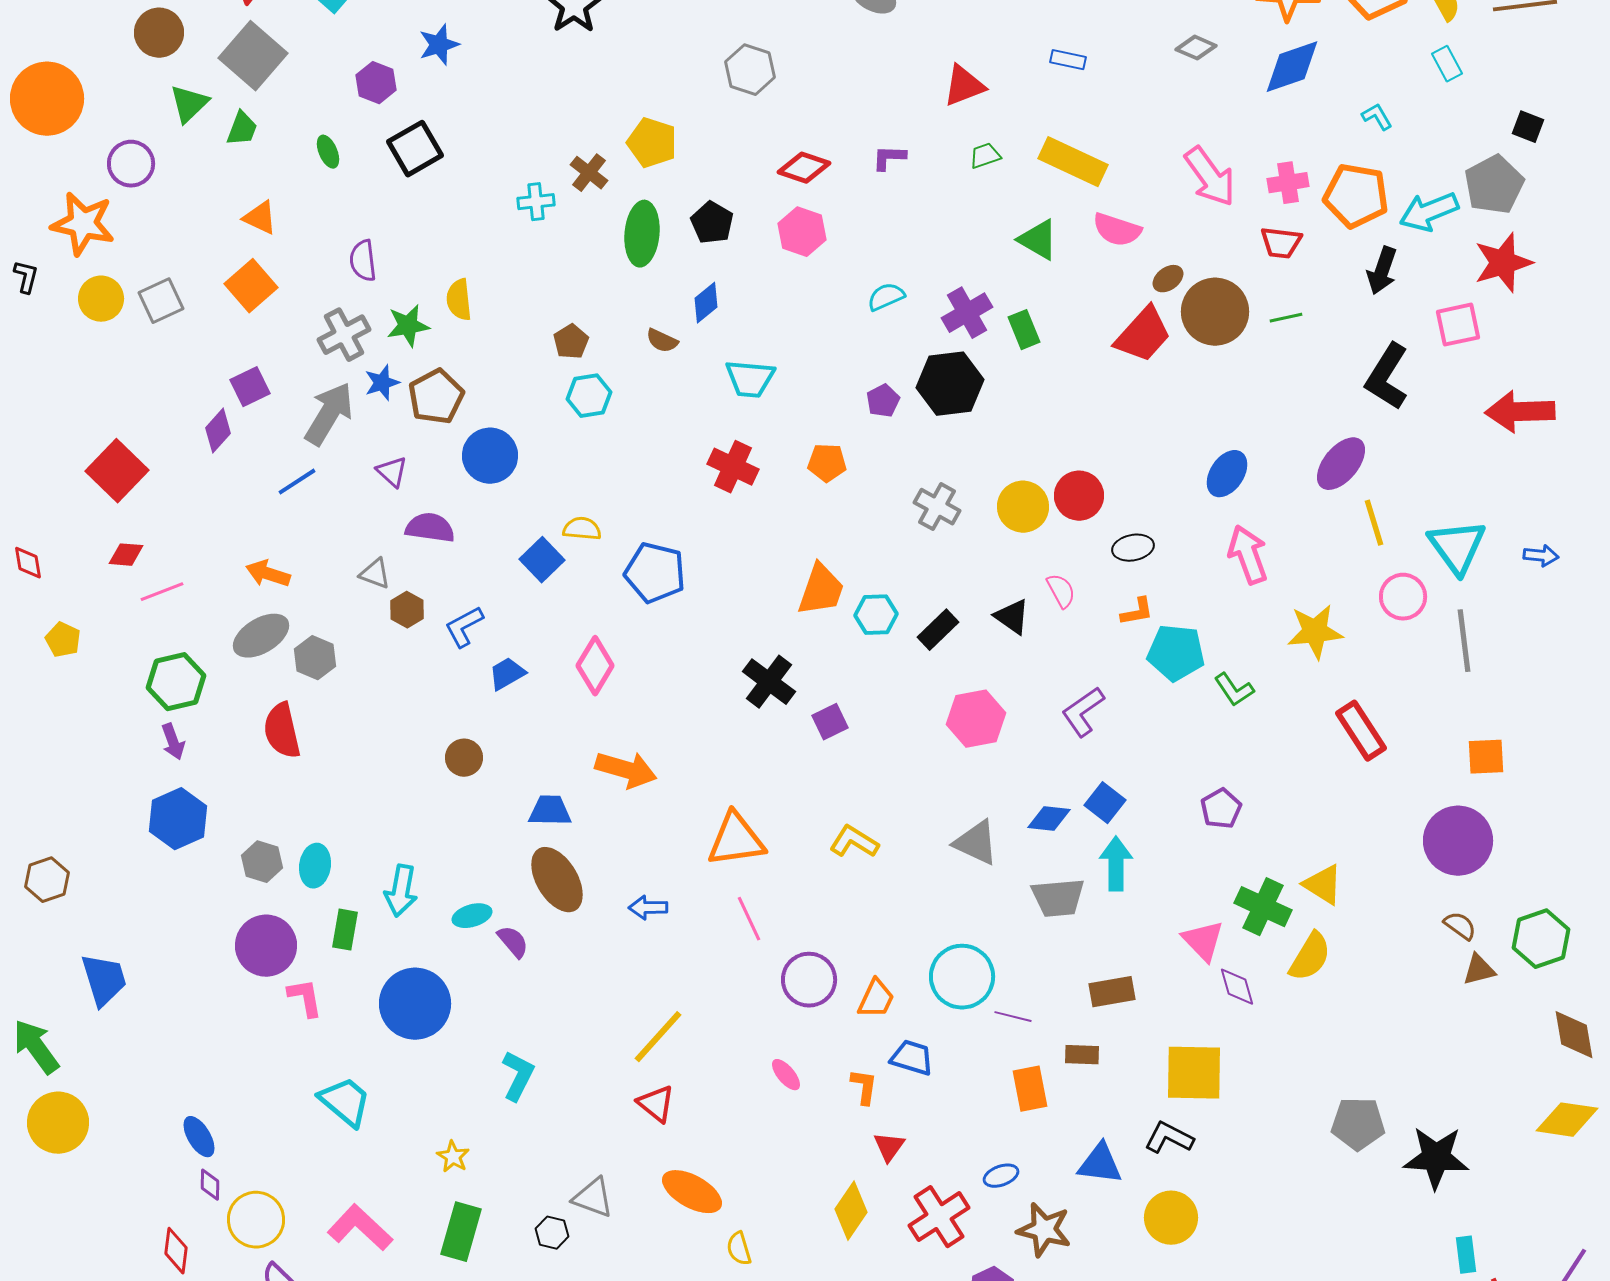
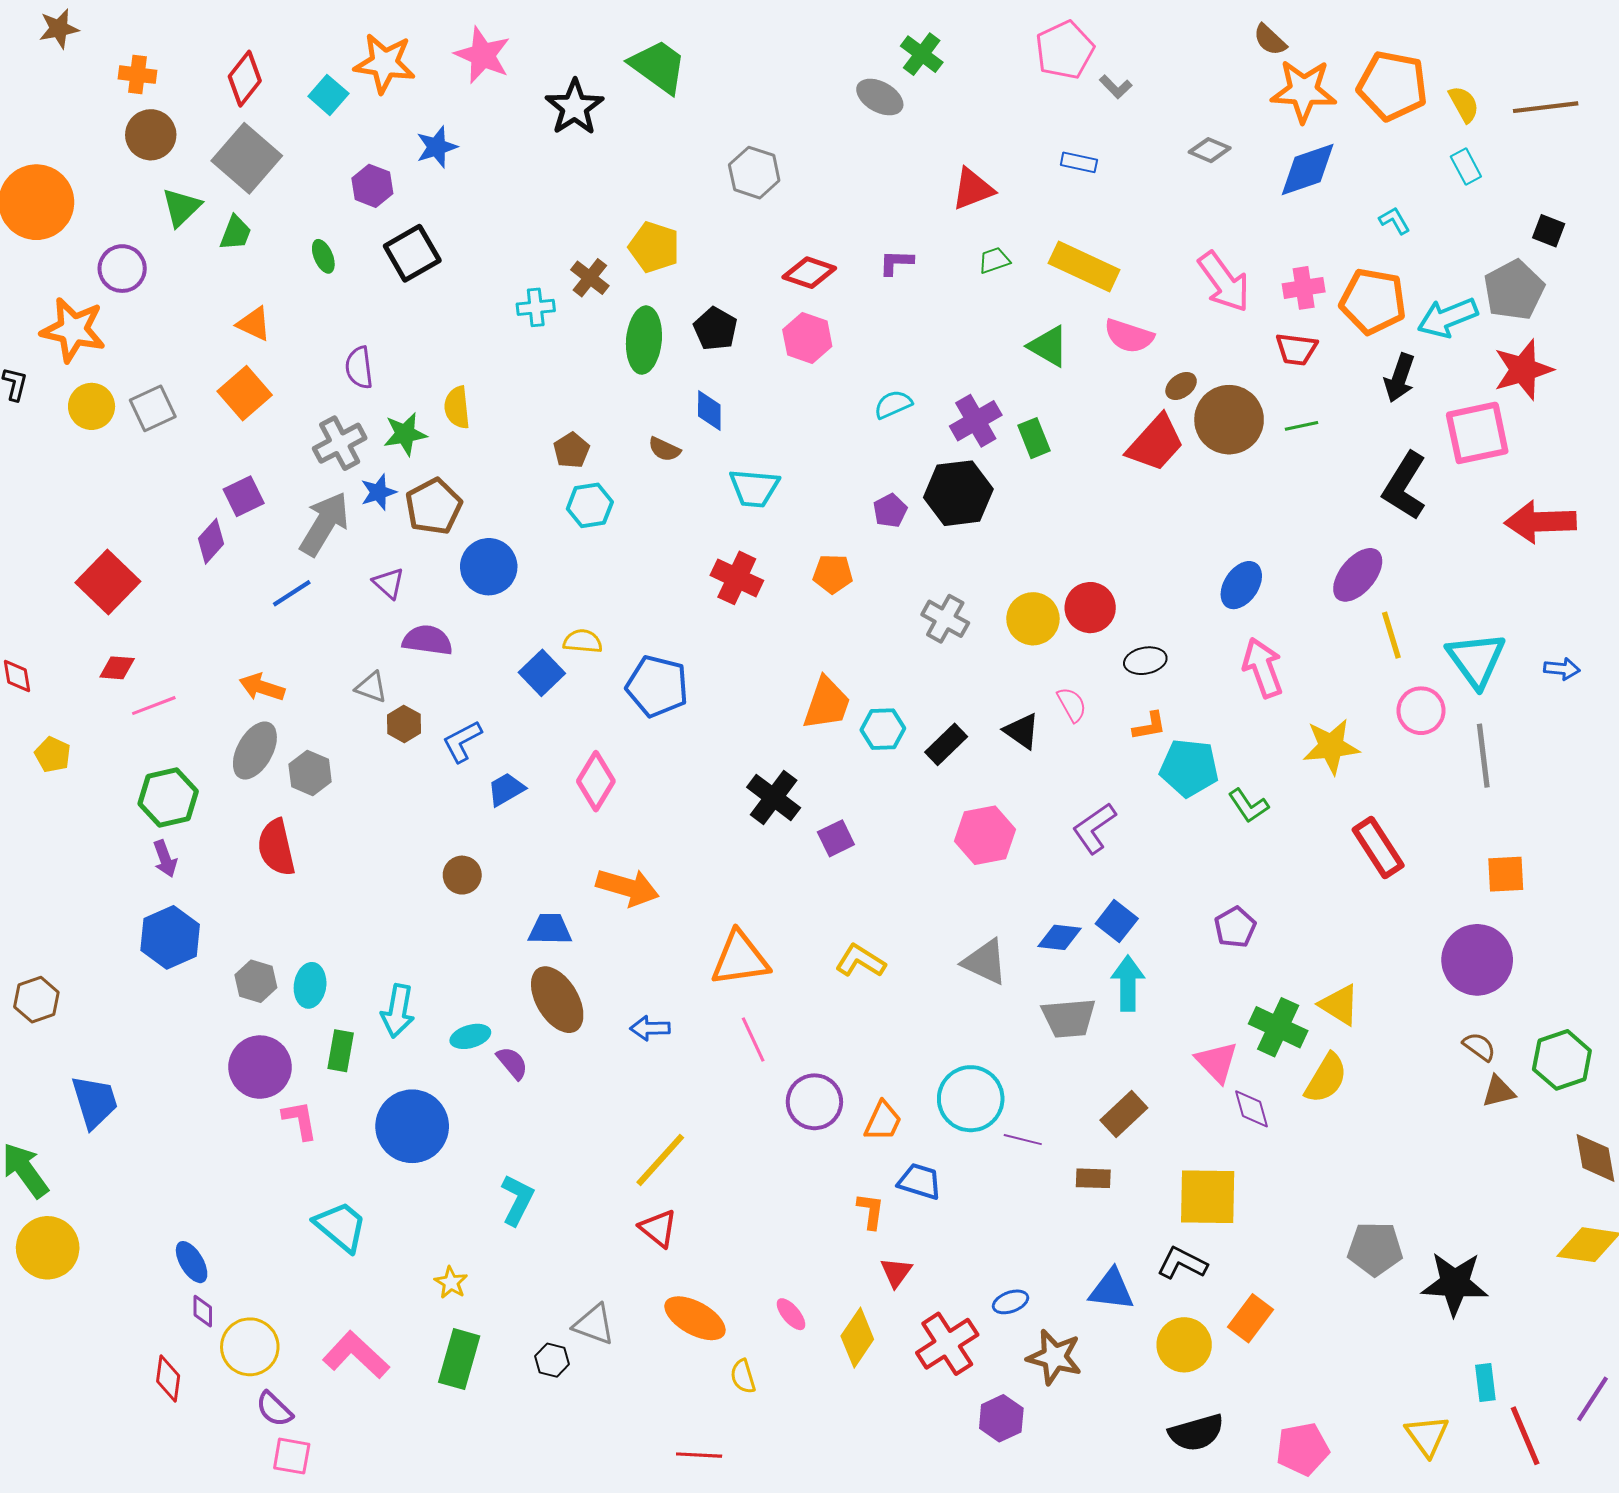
blue diamond: (706, 303) -> (709, 410), turned -51
pink square: (1458, 325) -> (1477, 433), size x1.4
gray ellipse: (261, 636) -> (255, 751), turned -30
brown rectangle: (1112, 992) -> (1124, 1114), turned -33
pink ellipse: (786, 1075) -> (791, 1314), moved
orange rectangle: (1030, 1089) -> (1250, 1318), moved, turned 48

